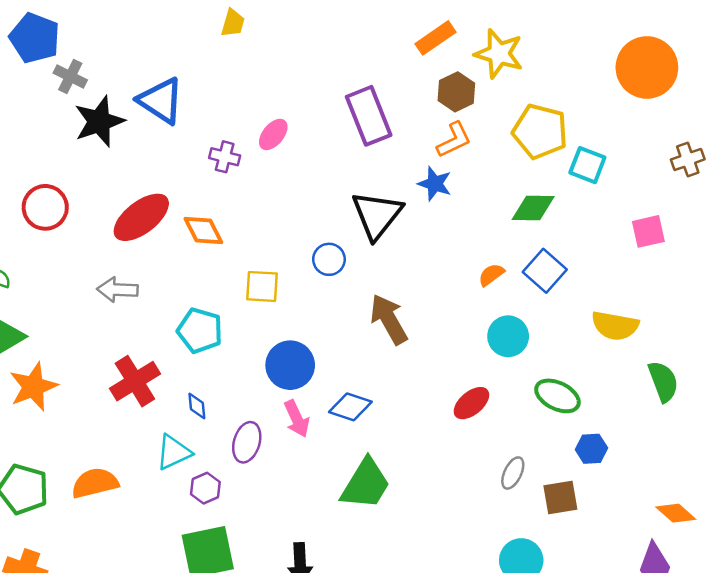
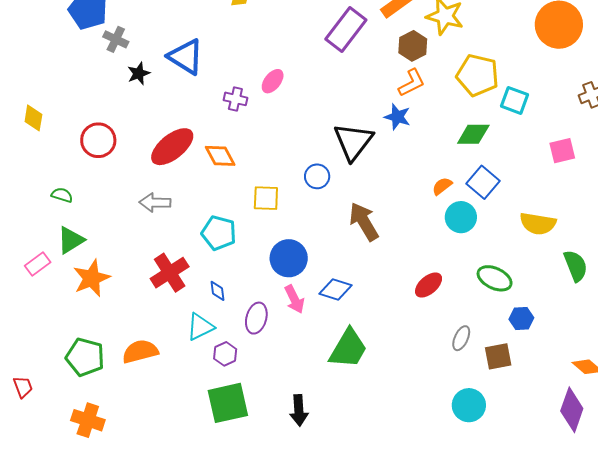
purple rectangle: (369, 116) -> (346, 30), moved, turned 60
black star: (99, 121) -> (139, 73), size x0.6
cyan circle: (508, 336) -> (461, 217), moved

